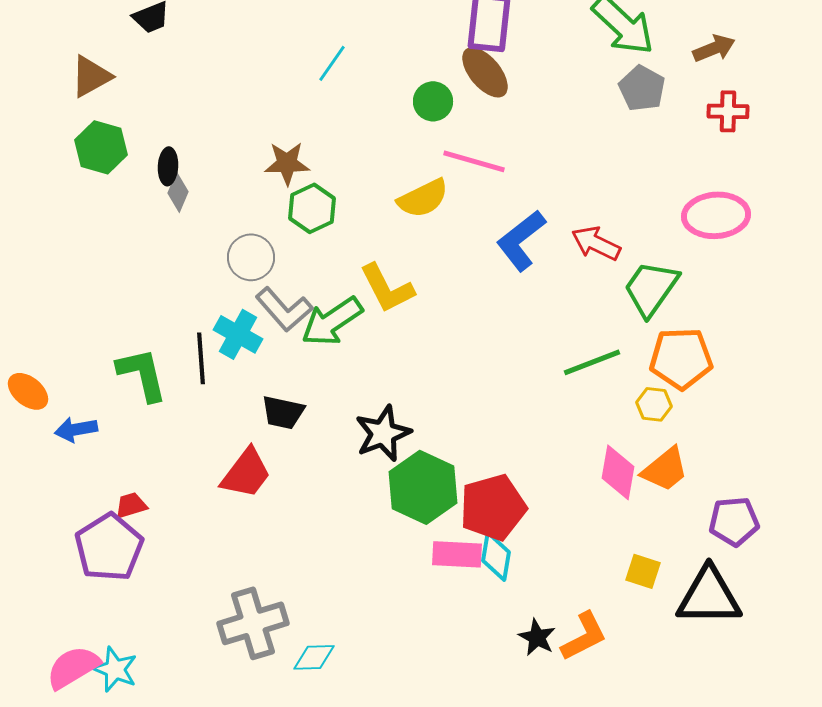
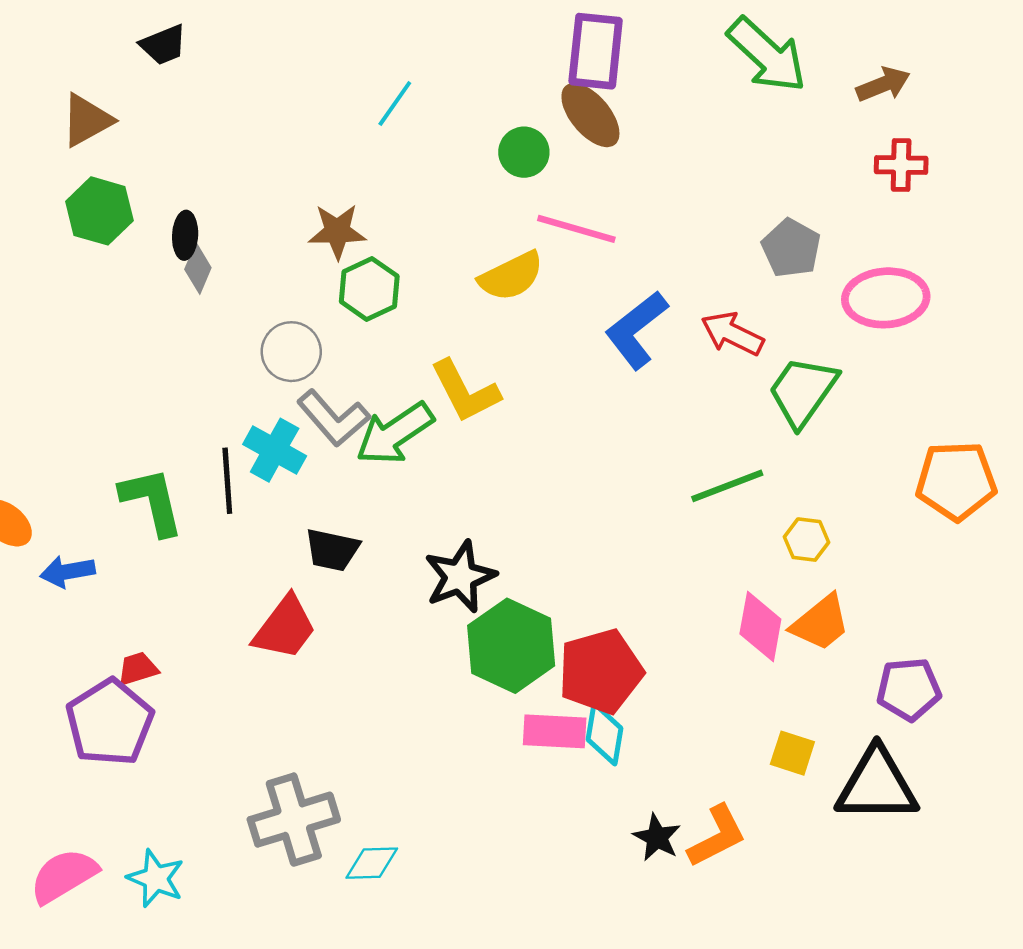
gray pentagon: (642, 88) -> (791, 248), moved
orange pentagon: (681, 358) -> (956, 481), moved
cyan star: (115, 669) -> (156, 878), moved

